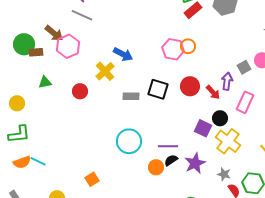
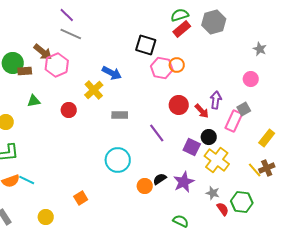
gray square: (244, 67) -> (244, 109), moved
black square: (158, 89) -> (146, 45), moved
purple line: (168, 146) -> (157, 133), moved, turned 54

